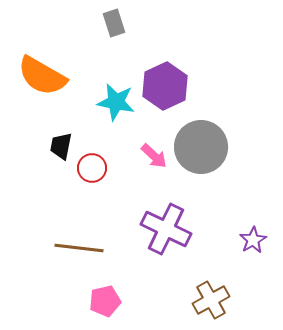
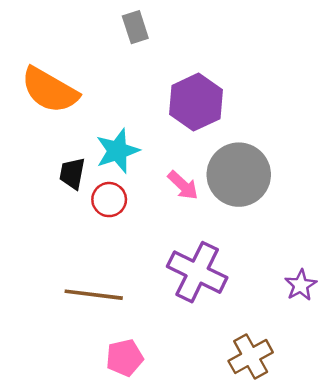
cyan star: (116, 102) -> (117, 151), moved, turned -30

